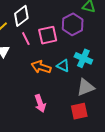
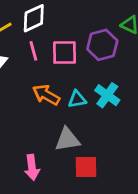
cyan triangle: (63, 66) -> (77, 99), turned -48
gray triangle: (86, 87) -> (67, 140), moved
pink arrow: (40, 103) -> (32, 167), moved

